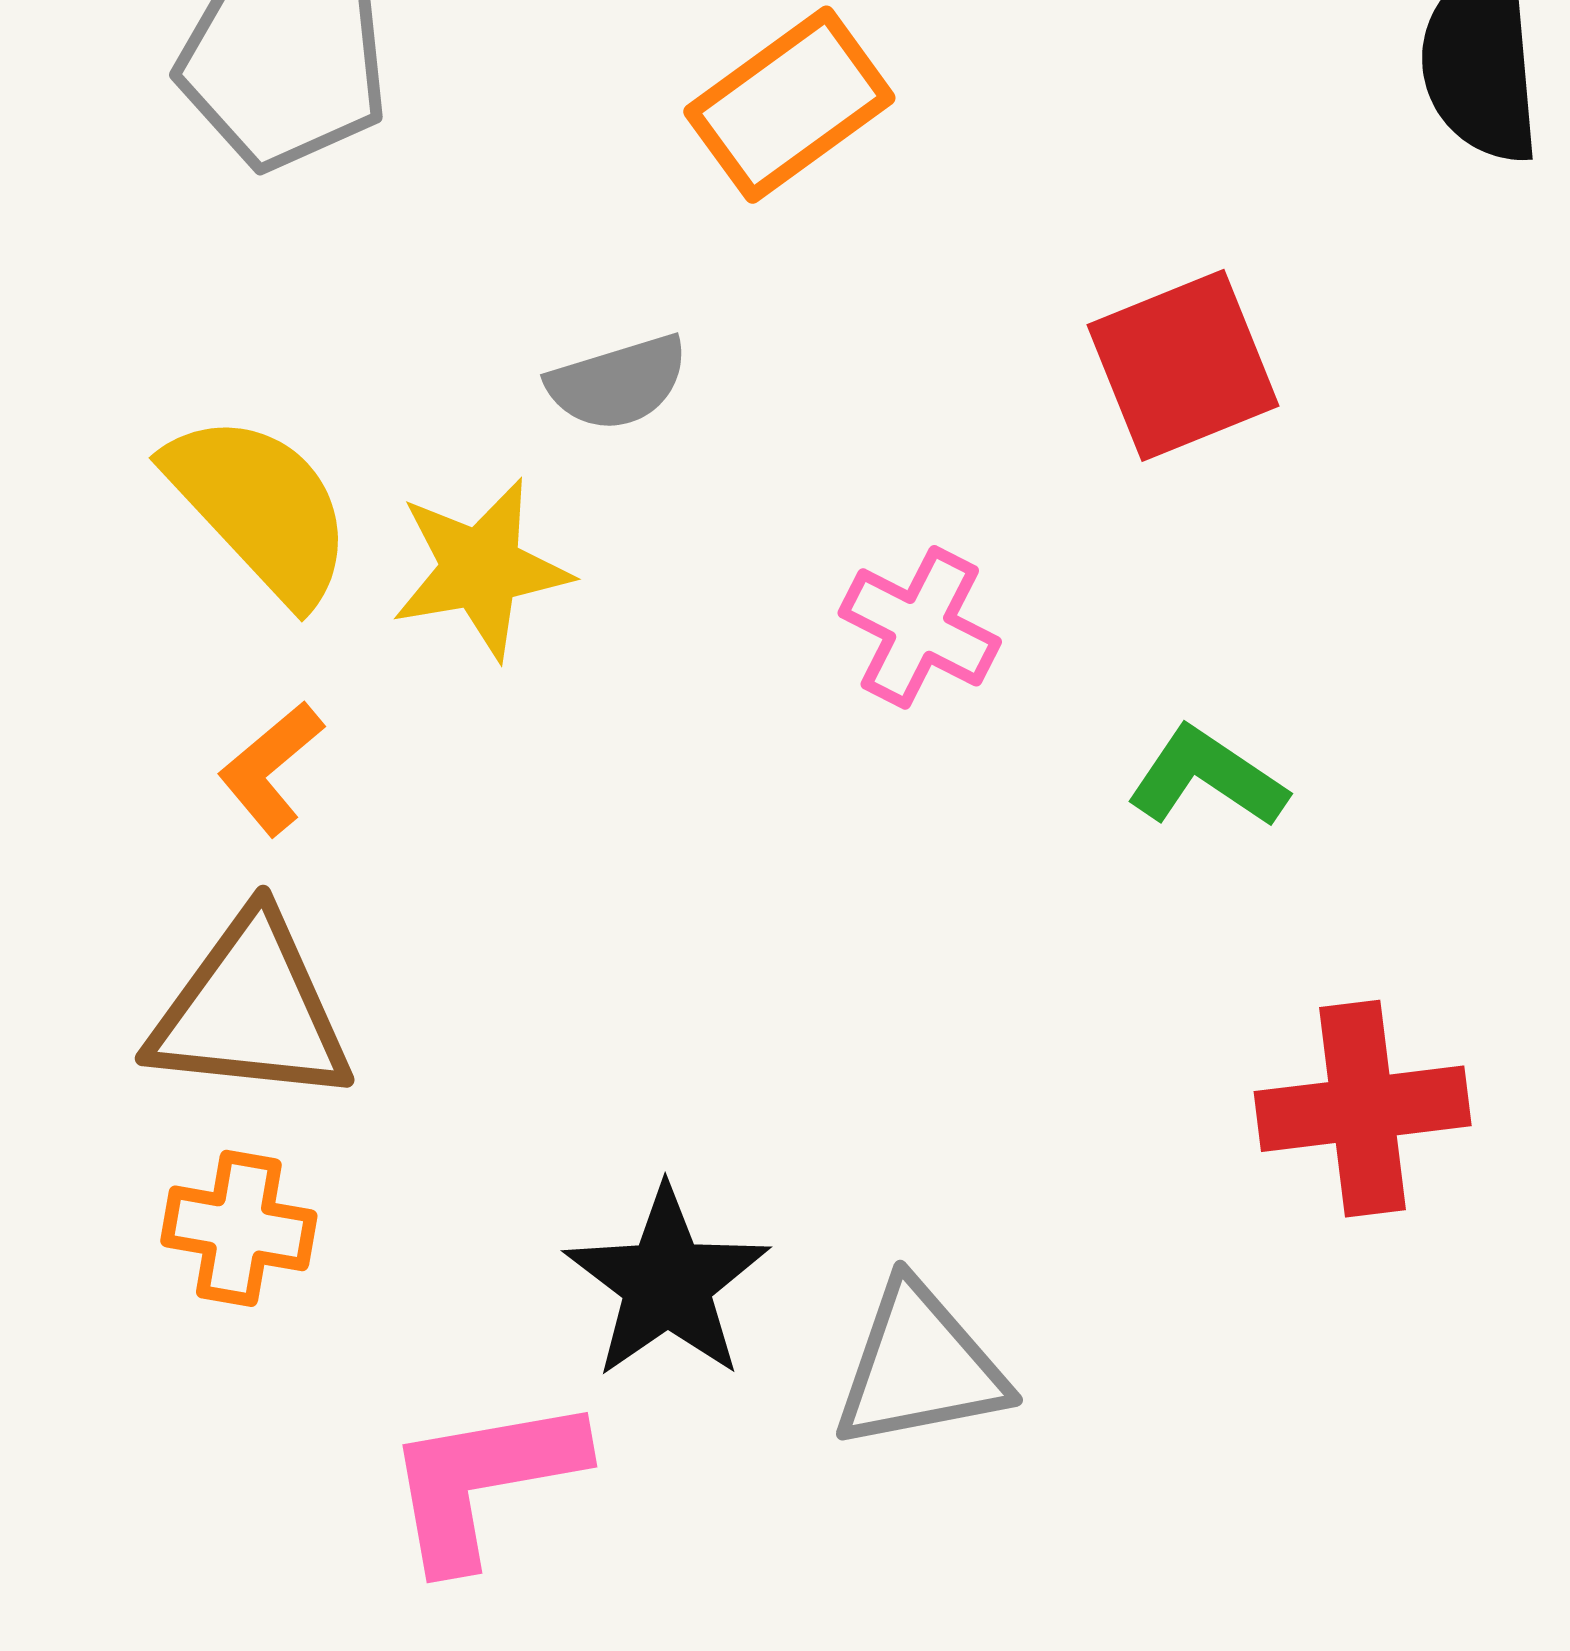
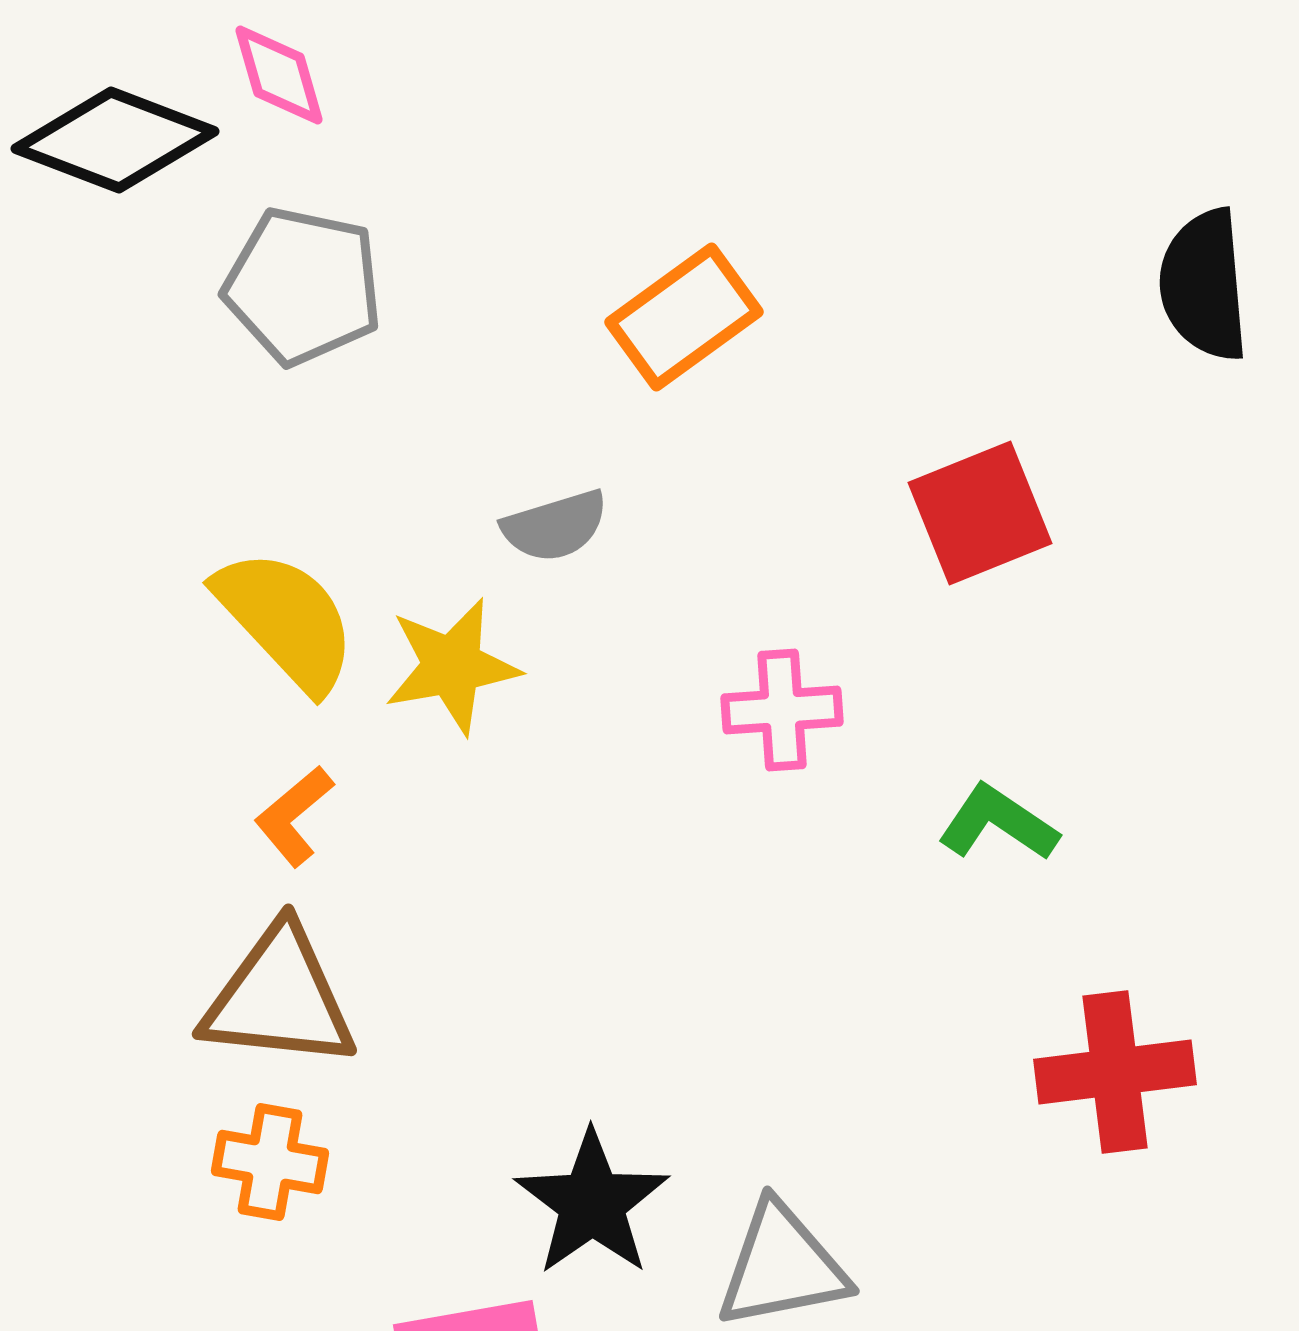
pink cross: (920, 627) -> (782, 710), turned -31

